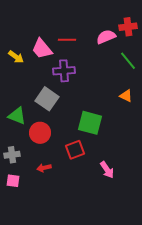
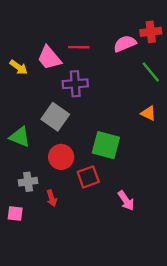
red circle: (40, 133) -> (61, 157), moved
gray cross: (12, 155) -> (28, 182), moved
red arrow: (44, 168) -> (52, 198), turned -96

